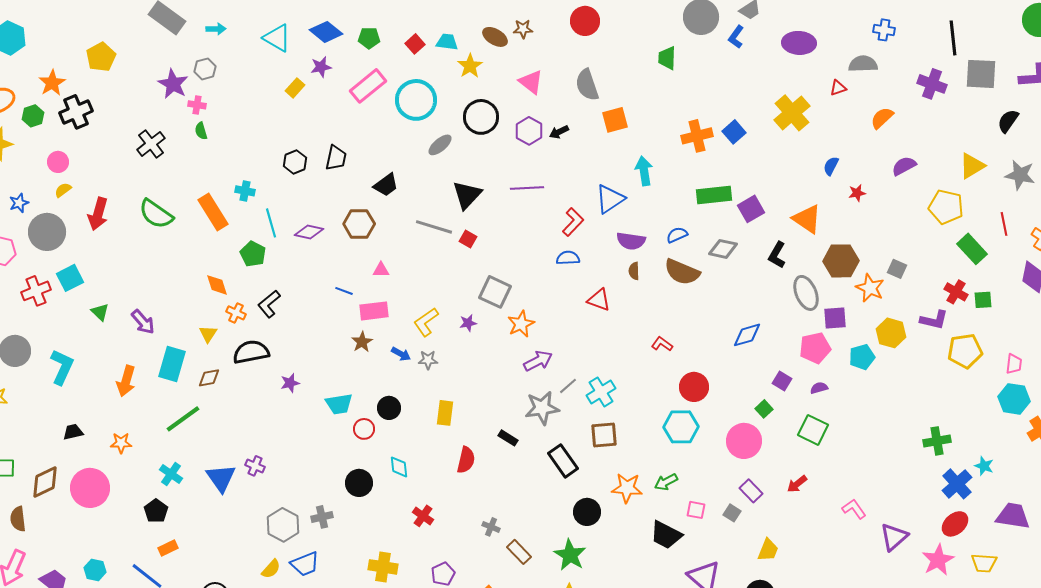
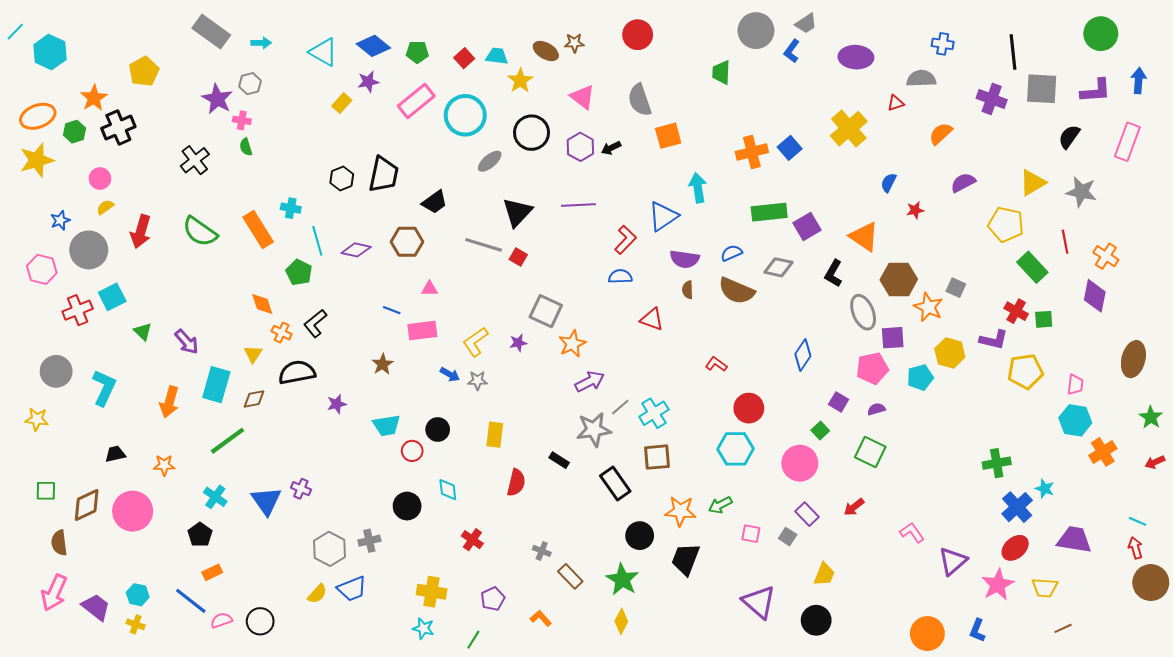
black trapezoid: (336, 158) -> (384, 174), size x1.4
blue diamond: (747, 335) -> (803, 355), turned -40
brown star: (362, 342) -> (383, 364), moved
black trapezoid: (666, 535) -> (686, 559), moved, turned 84

